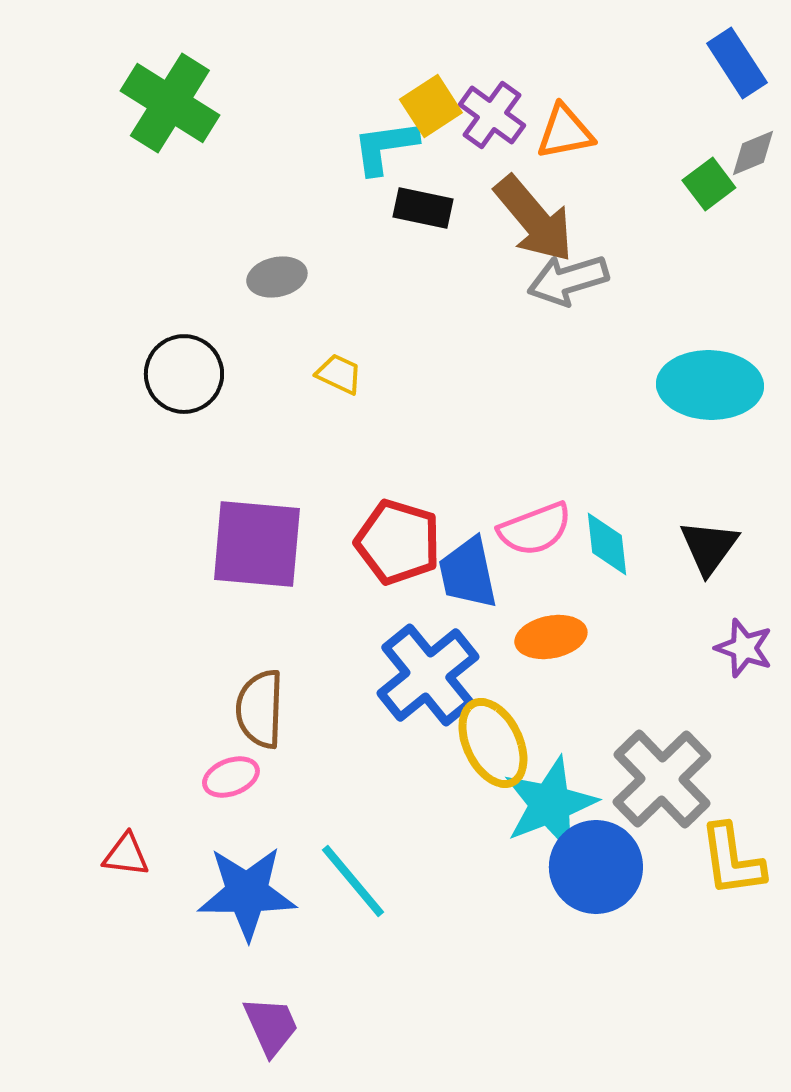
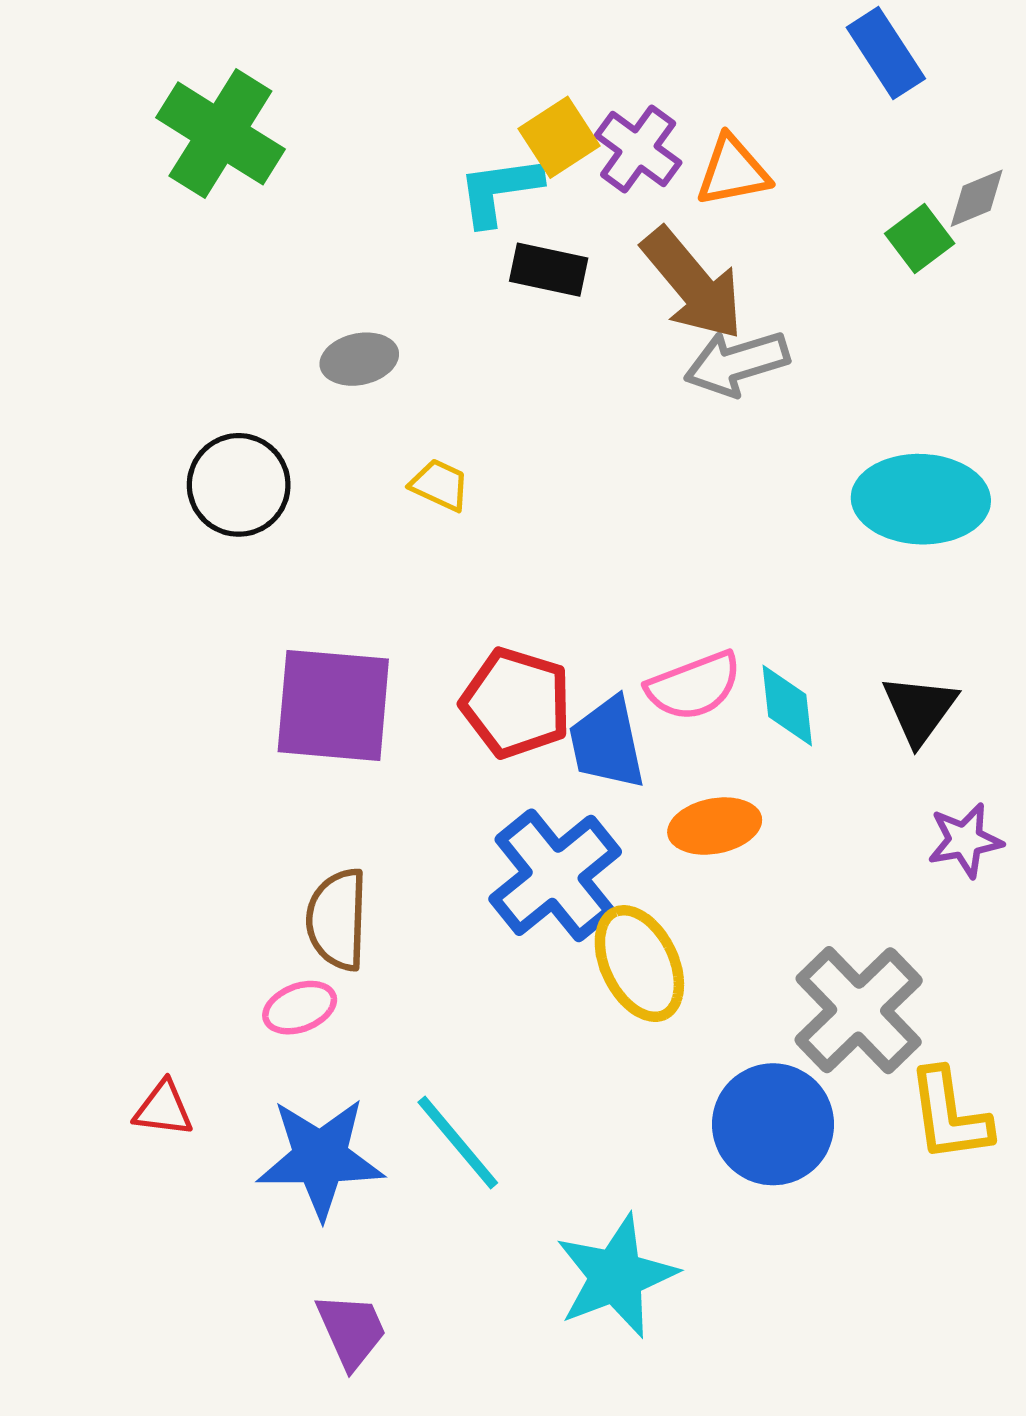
blue rectangle: (737, 63) -> (886, 53), moved
purple star: (744, 648) -> (965, 840), turned -30
cyan star: (550, 804) -> (616, 1276), moved

